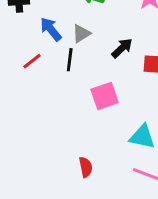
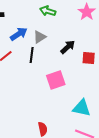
blue arrow: (51, 29) -> (19, 34), turned 96

